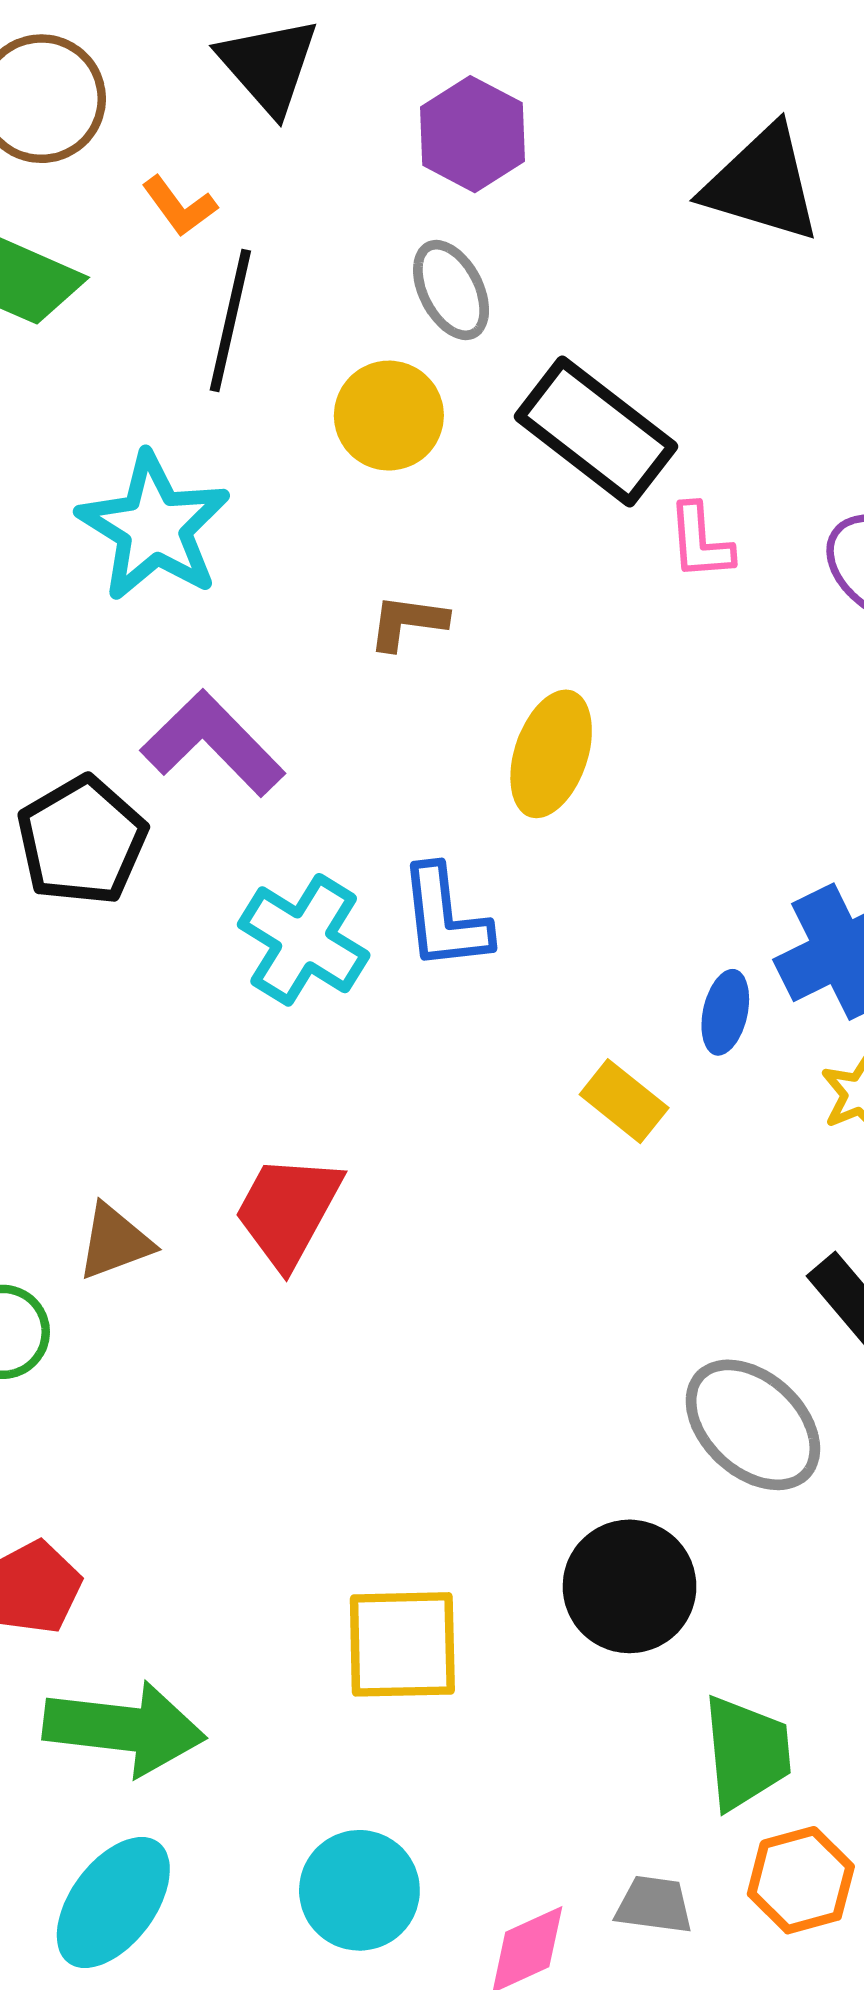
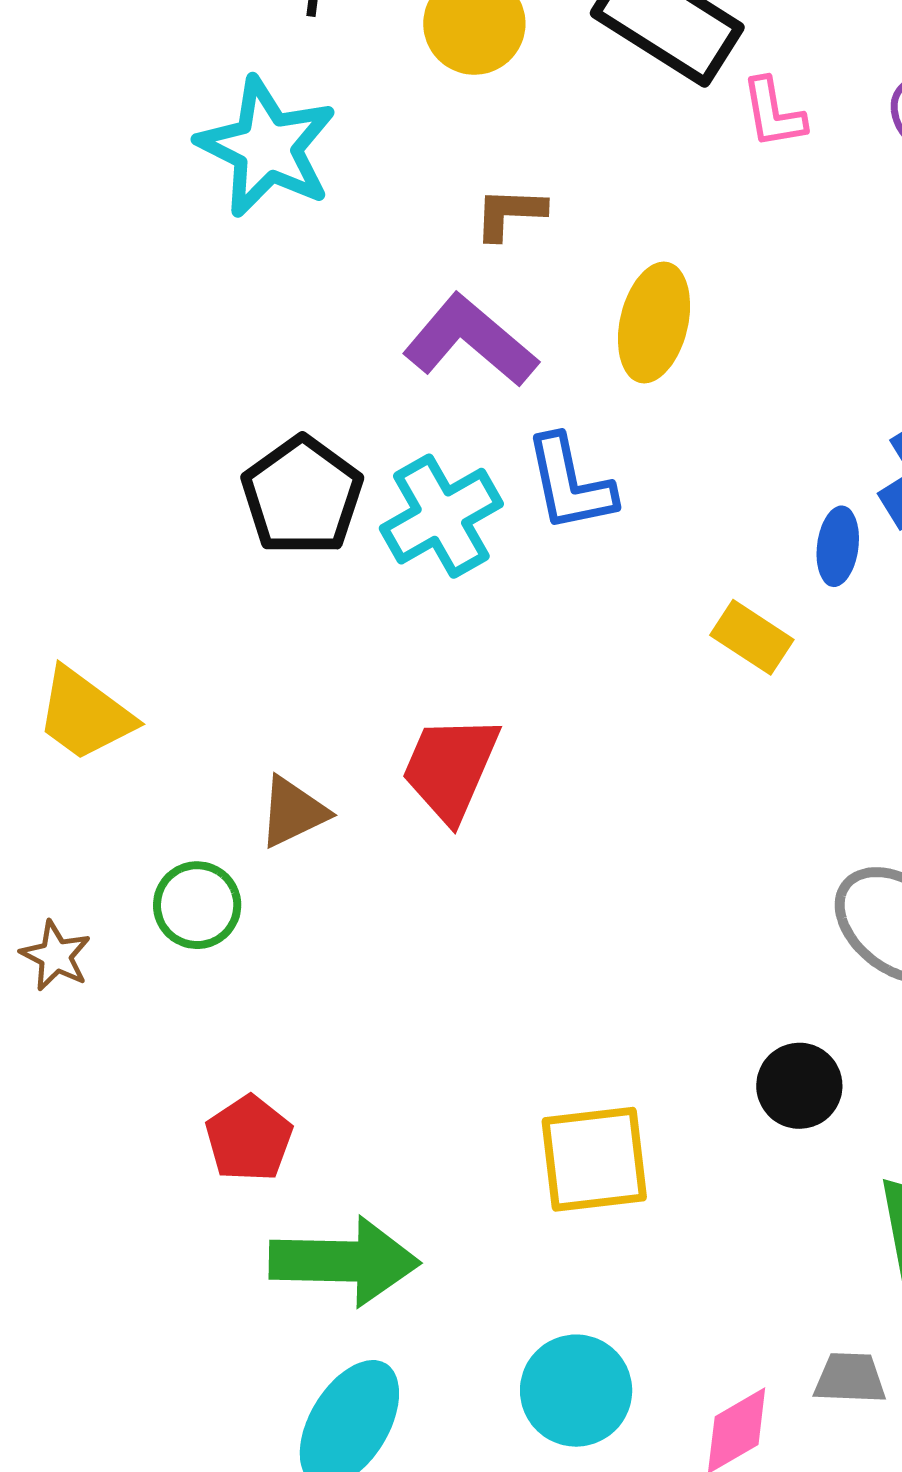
purple L-shape: (213, 743) -> (470, 341), moved
black pentagon: (82, 841) -> (302, 496), moved
cyan cross: (304, 940) -> (441, 516), turned 34
black circle: (630, 1586) -> (799, 1086), size x0.7

